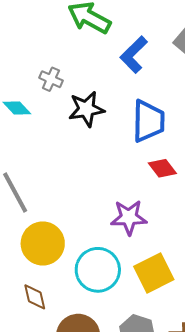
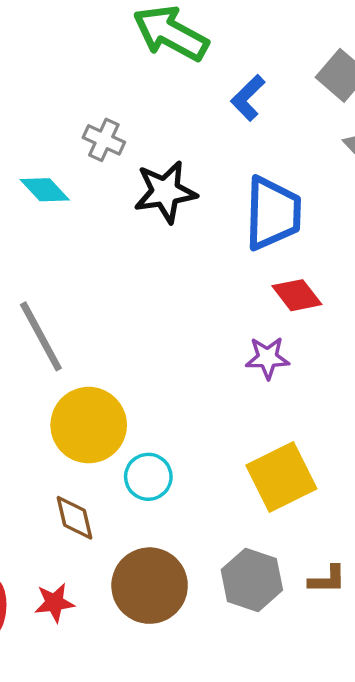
blue L-shape: (134, 55) -> (248, 98), size x0.7
purple star: (129, 217) -> (267, 358), moved, size x0.7
cyan circle: (98, 270) -> (148, 477), moved, size x0.6

